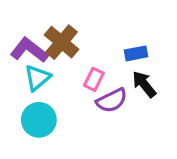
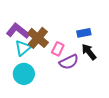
brown cross: (62, 42) -> (38, 38), moved

